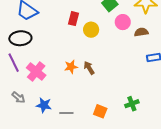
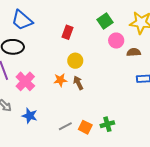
yellow circle: (91, 30) -> (75, 61), moved
green cross: (132, 104) -> (107, 124), moved
gray line: (66, 113) -> (65, 126), moved, turned -32

